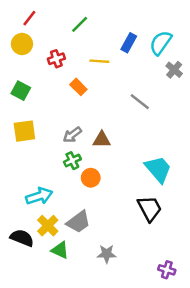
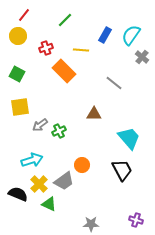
orange rectangle: (78, 87) -> (64, 71), size x1.6
gray arrow: (72, 135) -> (40, 125), moved
brown triangle: (102, 140) -> (94, 114), moved
orange circle: (91, 178) -> (82, 165), moved
gray star: (107, 254) -> (91, 224), moved

